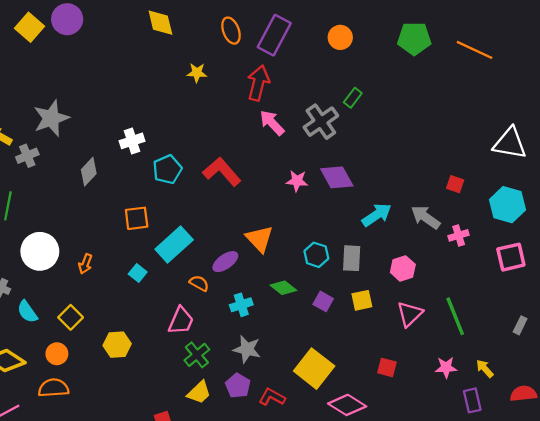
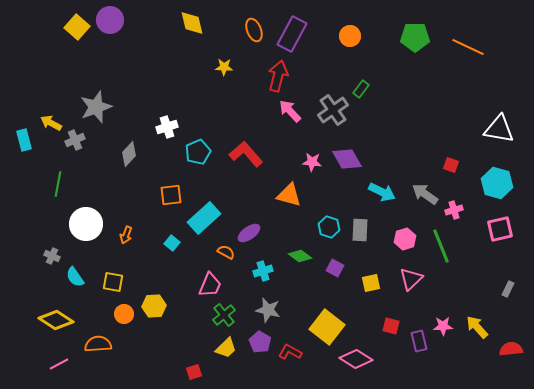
cyan arrow: (377, 215) -> (382, 192), turned 60
orange triangle: (259, 239) -> (289, 195), moved, turned -32
yellow square: (362, 300) -> (371, 283), moved
green line: (455, 316) -> (441, 246), moved
yellow square: (71, 317) -> (113, 282), turned -35
orange circle: (57, 354) -> (124, 314), moved
yellow arrow: (485, 369) -> (477, 327), size x1.4
purple rectangle: (472, 400) -> (419, 341), moved

